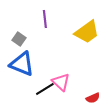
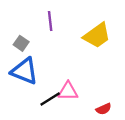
pink triangle: (61, 82) -> (68, 91), turned -42

